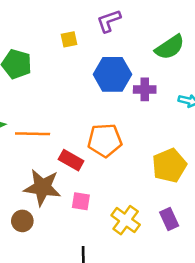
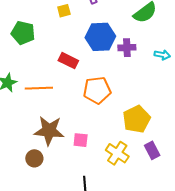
red rectangle: (71, 160) -> (68, 61), moved
yellow pentagon: (169, 165) -> (137, 119), moved

